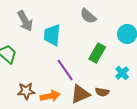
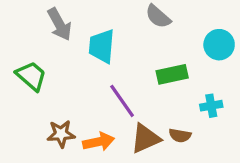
green rectangle: (97, 53) -> (172, 74), turned 48
cyan cross: (122, 73) -> (211, 106), turned 32

